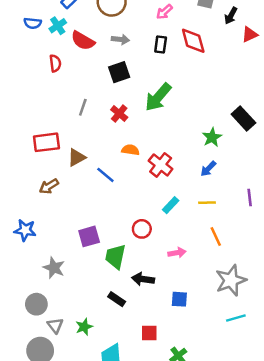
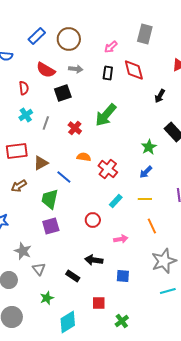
black arrow: (231, 16) -> (160, 96), moved
cyan cross: (58, 26) -> (26, 115), moved
black square: (119, 72) -> (63, 93), moved
green trapezoid: (115, 257) -> (50, 199), moved
gray triangle: (55, 326) -> (39, 269), moved

